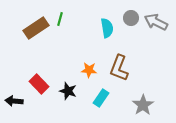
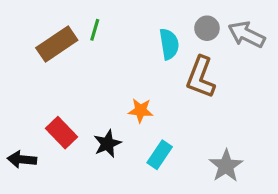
brown L-shape: (119, 68) -> (201, 77), moved
black star: (68, 91) -> (107, 144), turned 30

